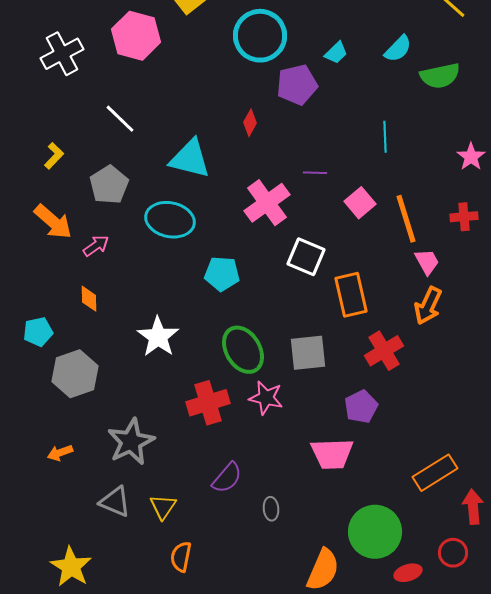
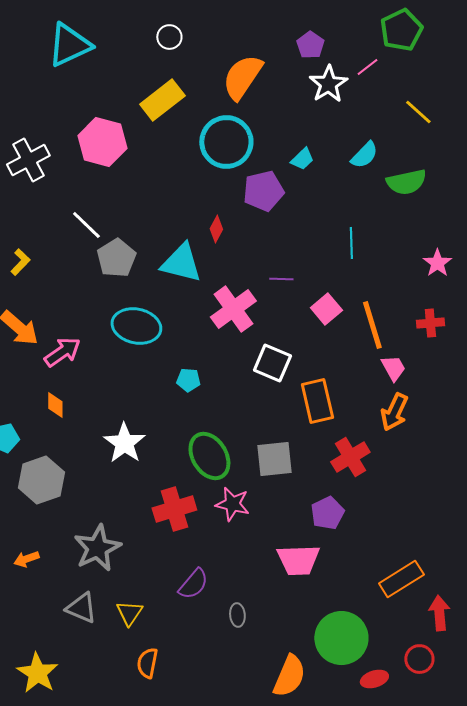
cyan triangle: (190, 159) -> (181, 263), moved
gray pentagon: (109, 185) -> (116, 258), moved
pink arrow: (96, 246) -> (62, 352), size x1.4
cyan pentagon: (222, 274) -> (188, 380), size x0.7

